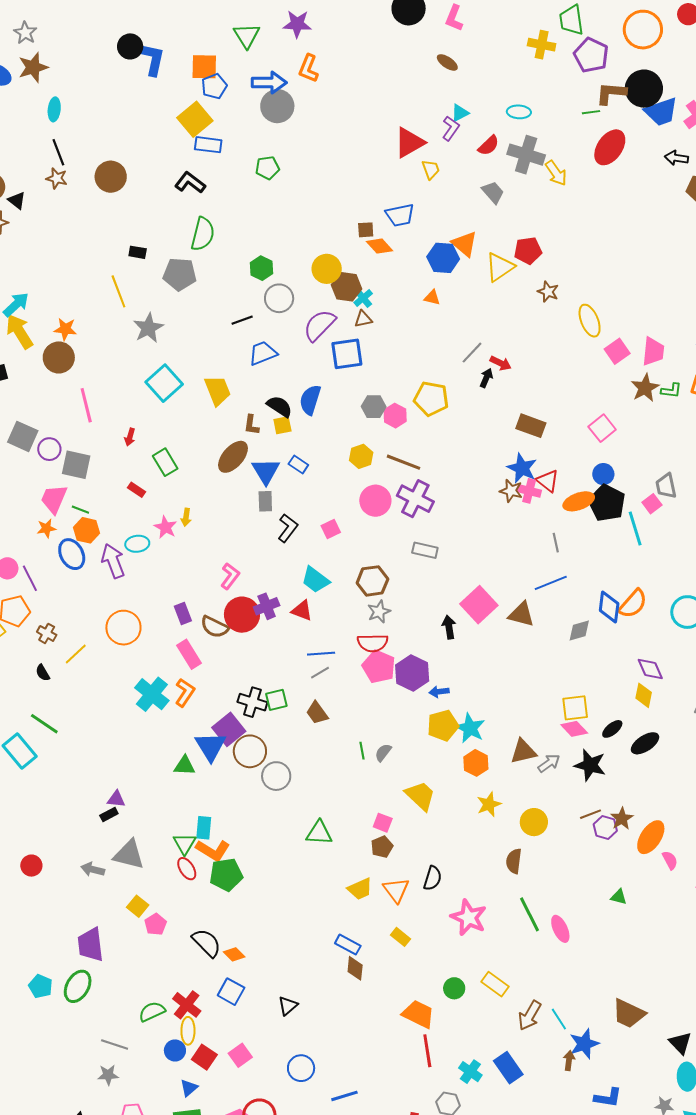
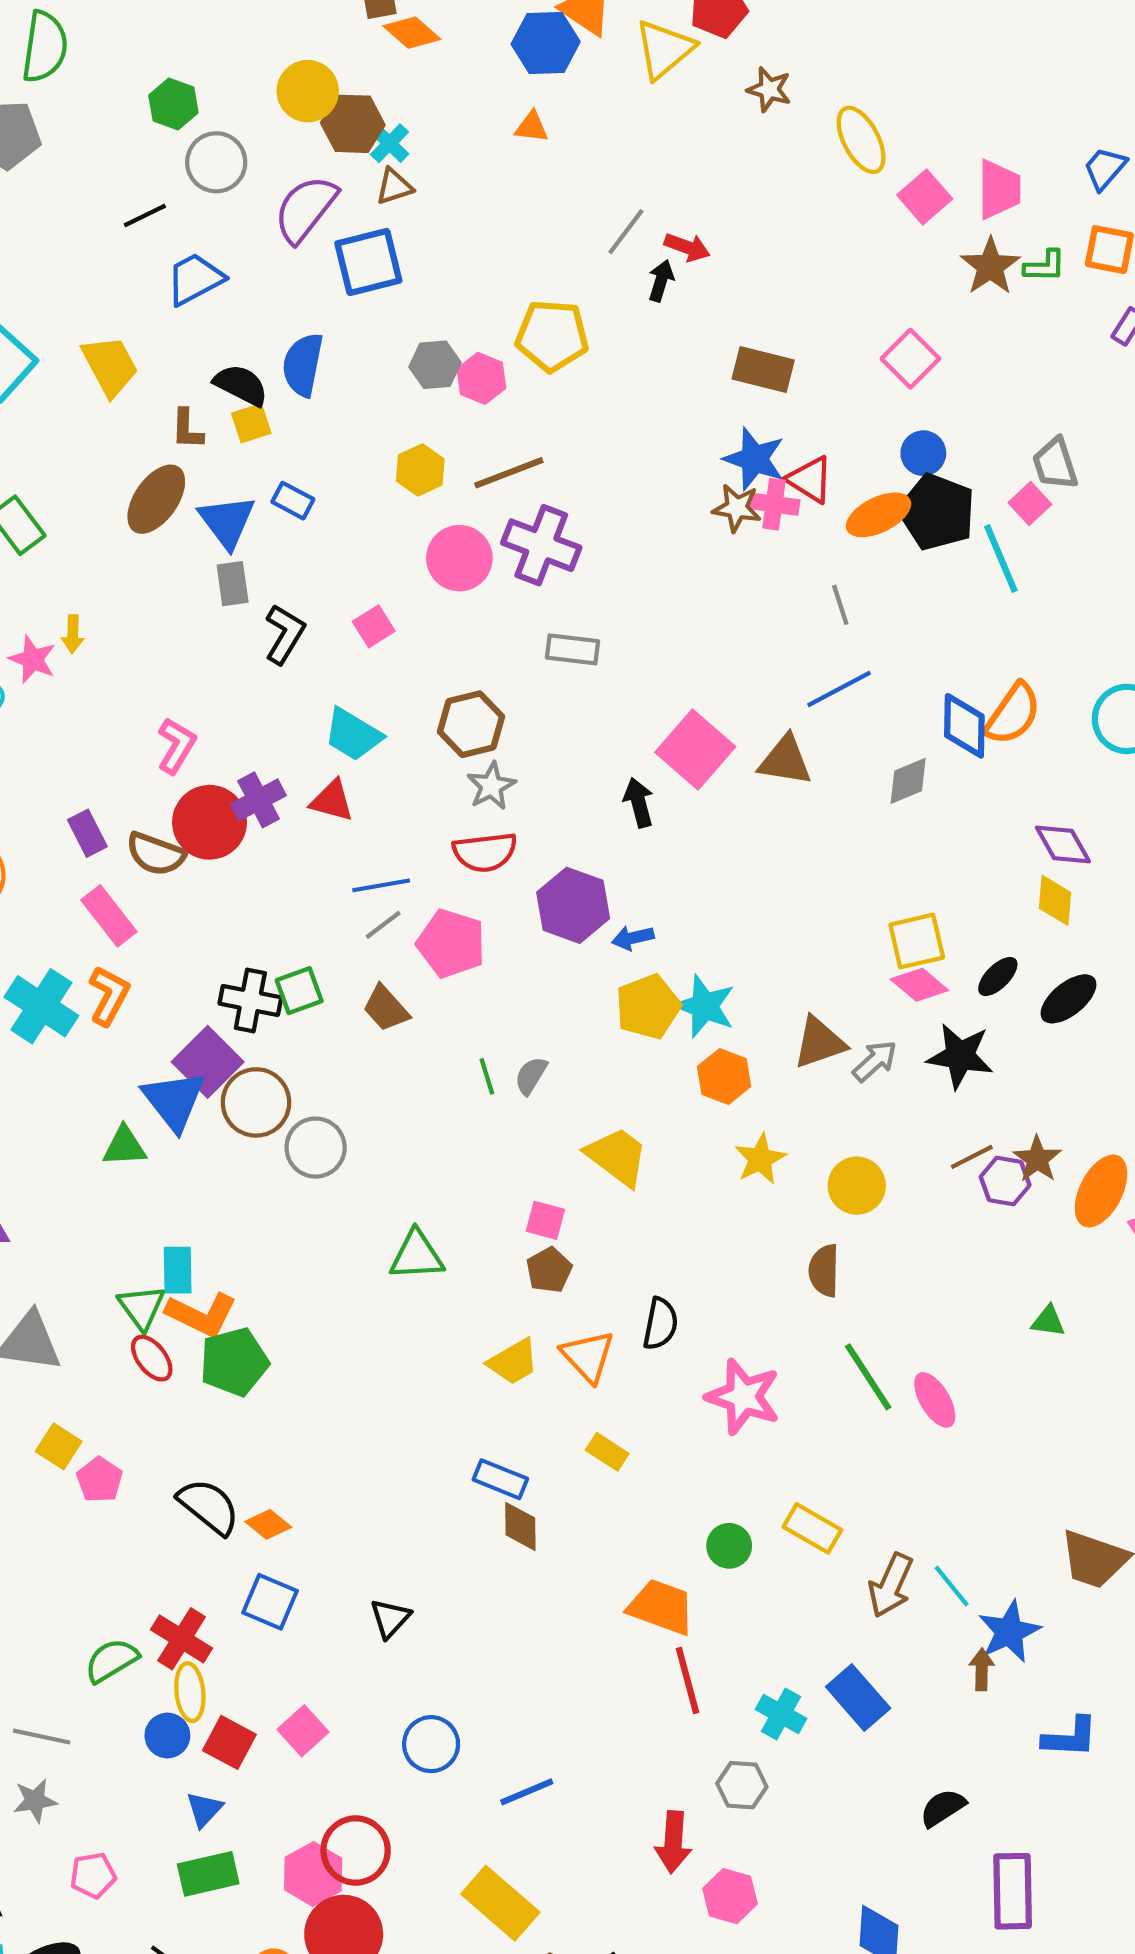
brown line: (403, 462) -> (509, 473), turned -36
pink pentagon: (379, 667) -> (451, 943), moved

